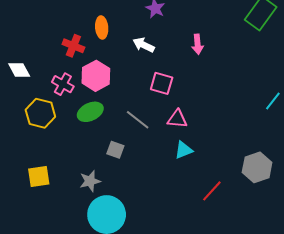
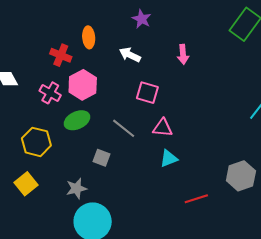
yellow hexagon: (40, 113) -> (36, 142), moved
yellow square: (39, 177) -> (26, 184), turned -30
red line: (212, 191) -> (196, 199), turned 30

